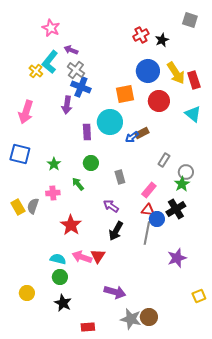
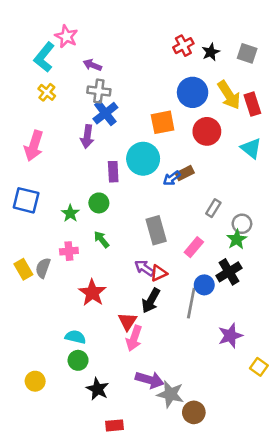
gray square: (190, 20) -> (247, 53), moved
cyan L-shape: (50, 62) -> (44, 57), moved
gray cross: (76, 70) -> (99, 91), turned -30
blue cross: (81, 87) -> (105, 113), turned 30
green circle: (91, 163) -> (99, 203), moved
gray rectangle: (120, 177) -> (156, 230), size x1.5
red triangle: (148, 210) -> (159, 273), moved, turned -32
red triangle: (98, 256) -> (127, 321), moved
pink arrow: (82, 257) -> (134, 338), moved, turned -90
yellow square: (199, 296) -> (259, 367), moved, turned -32
black star: (63, 303) -> (98, 389), moved
gray star: (131, 319) -> (170, 394), moved

